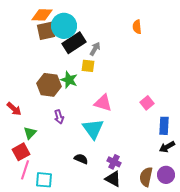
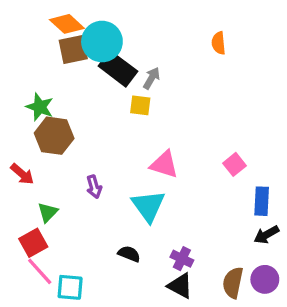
orange diamond: (42, 15) -> (67, 24), turned 40
black rectangle: (74, 43) -> (118, 69), turned 70
green star: (69, 80) -> (40, 107), moved
brown hexagon: (49, 85) -> (54, 136), moved
pink line: (25, 170) -> (40, 271), turned -60

